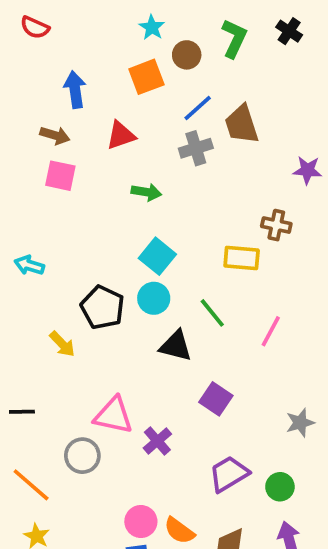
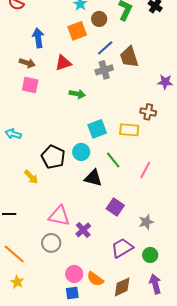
cyan square: (157, 256) -> (97, 129), moved, turned 30
gray star: (300, 423) -> (146, 222), moved
gray circle: (82, 456) -> (51, 243), moved

